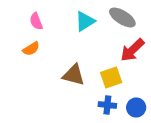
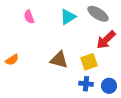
orange semicircle: (31, 49) -> (12, 60), moved

